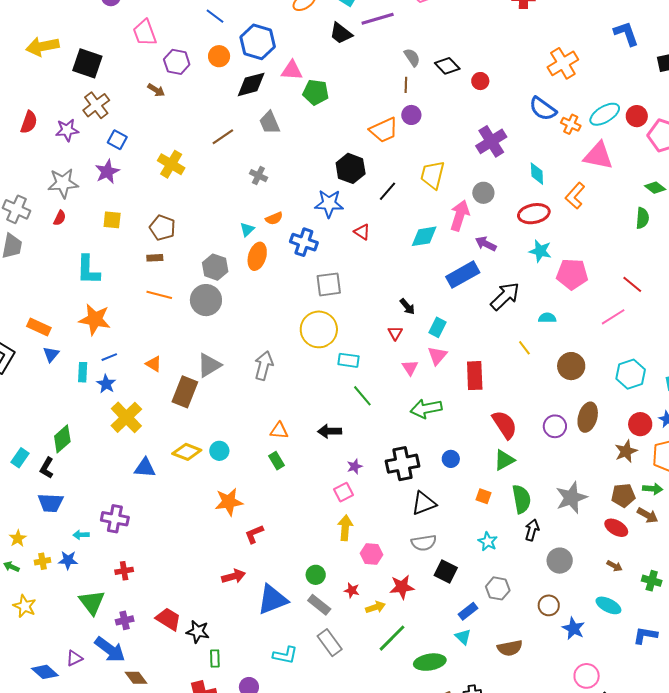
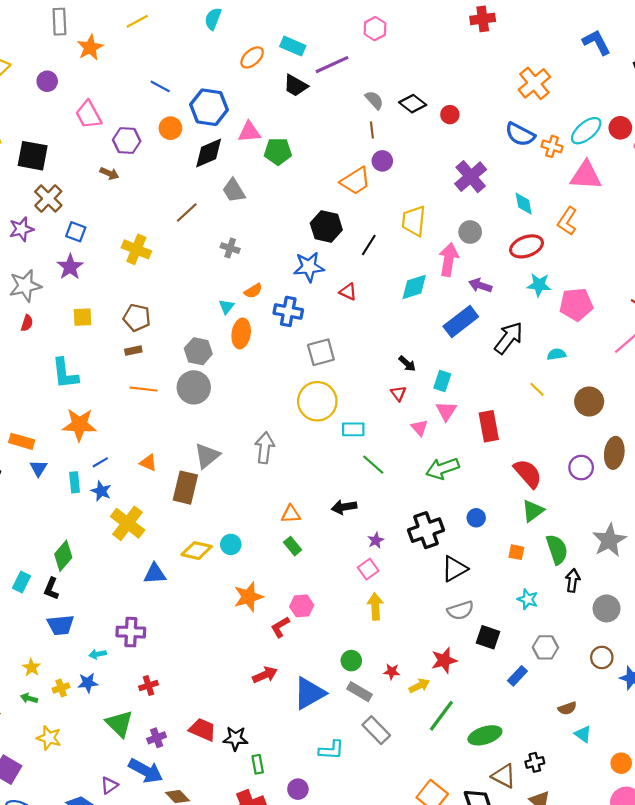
pink hexagon: (371, 554) -> (302, 606), moved
cyan triangle: (463, 637) -> (583, 734), moved
brown semicircle: (510, 648) -> (567, 708), size x0.7

